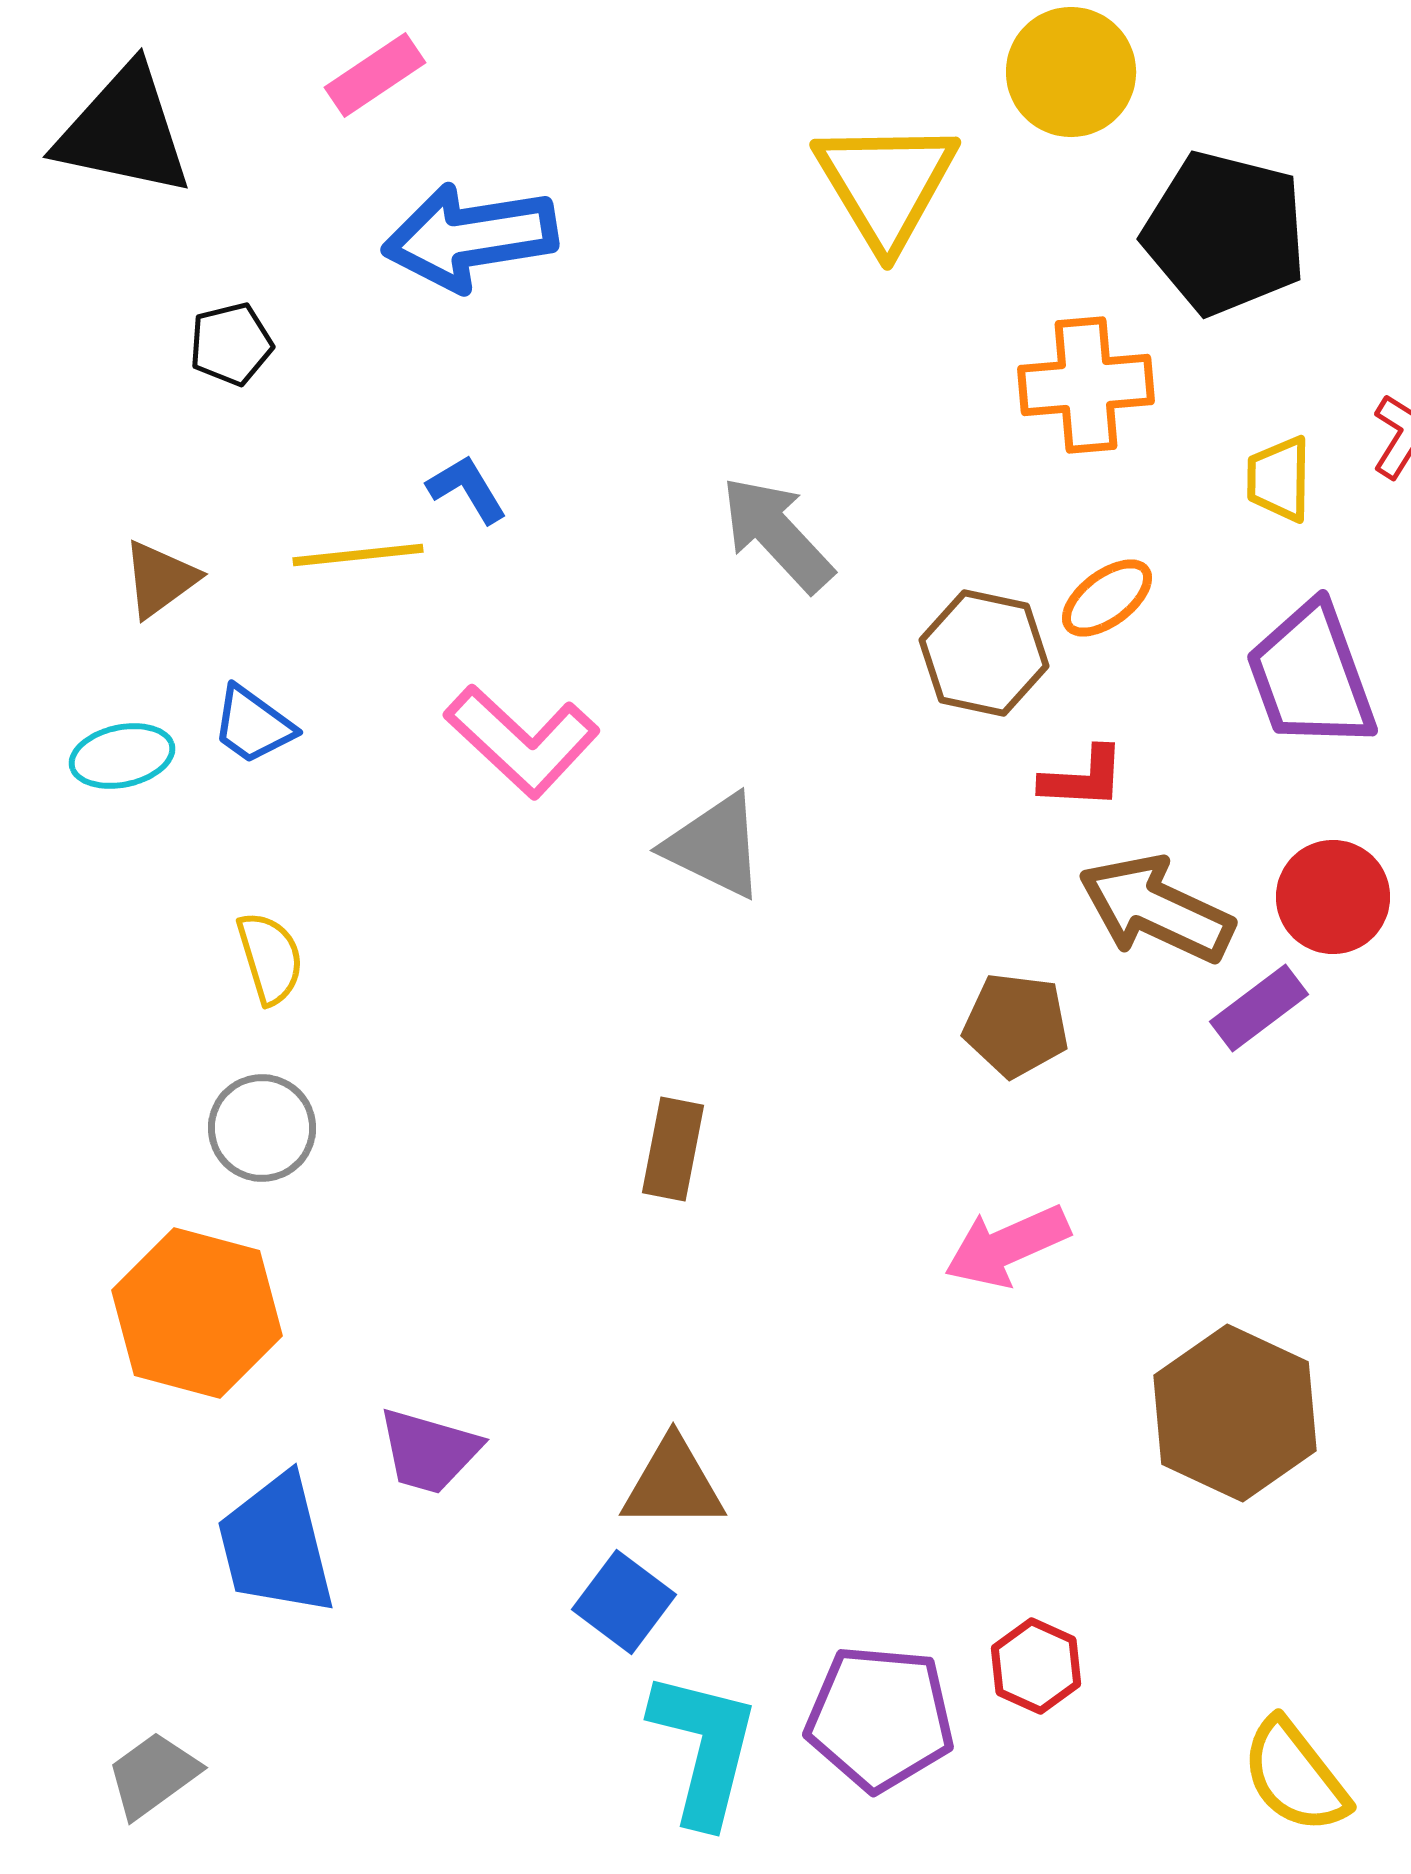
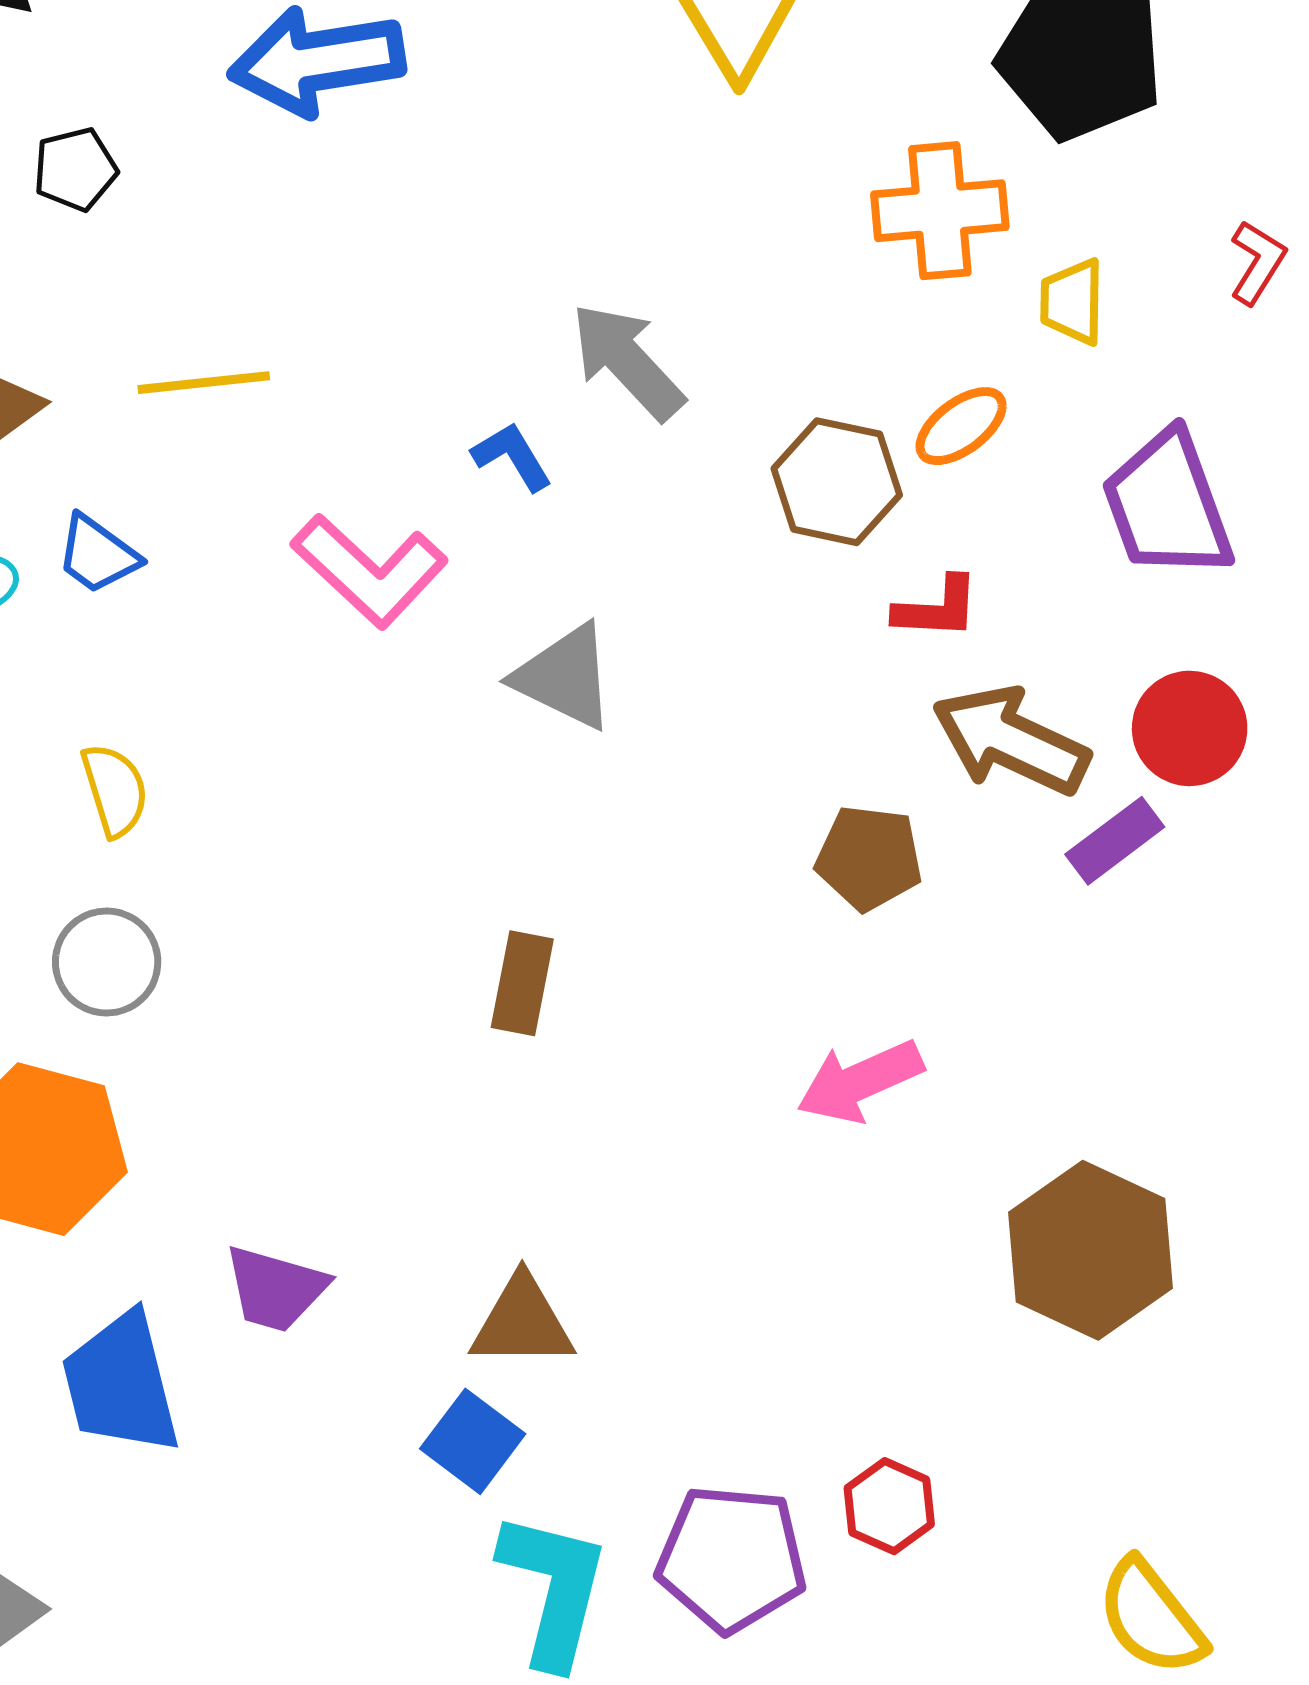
yellow trapezoid: (1279, 479) -> (1072, 302), moved
blue L-shape: (467, 489) -> (512, 456), moved

